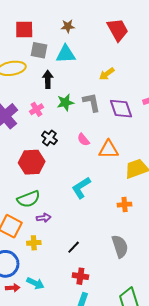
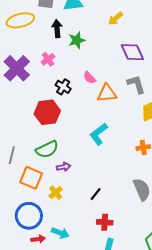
green star: (65, 102) -> (77, 40), moved
gray L-shape: (92, 102) -> (136, 84), moved
pink semicircle: (83, 140) -> (89, 78), moved
orange triangle: (108, 149) -> (107, 93), moved
yellow cross: (34, 243) -> (56, 193), turned -32

